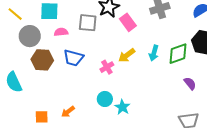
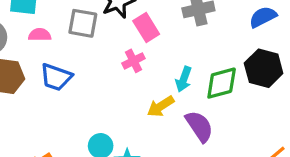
yellow arrow: (127, 55) -> (161, 106), moved
pink cross: (107, 67) -> (133, 61), moved
purple semicircle: (190, 83) -> (199, 126), moved, size x1.5

